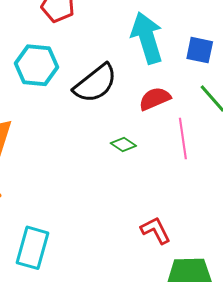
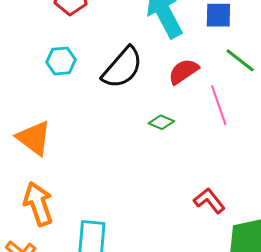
cyan hexagon: (36, 65) -> (61, 61), size x0.7

